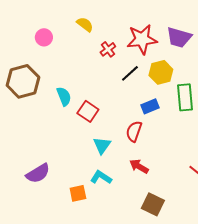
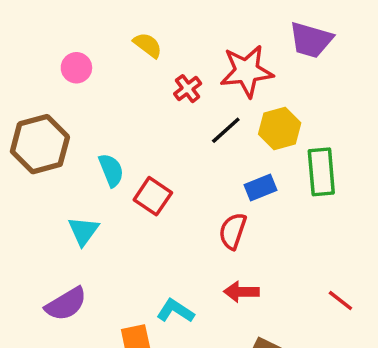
purple trapezoid: (179, 37) -> (311, 40), moved
cyan triangle: (102, 145) -> (83, 231), moved
red arrow: (139, 166) -> (241, 292), turned -30

